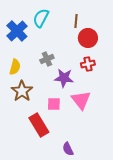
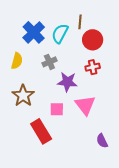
cyan semicircle: (41, 18) -> (60, 34), moved
blue cross: (17, 31) -> (34, 32), moved
yellow semicircle: (15, 67) -> (17, 61), moved
purple semicircle: (68, 149) -> (102, 141), moved

